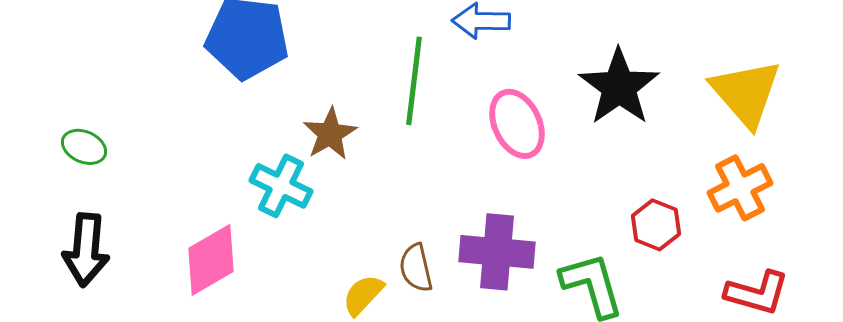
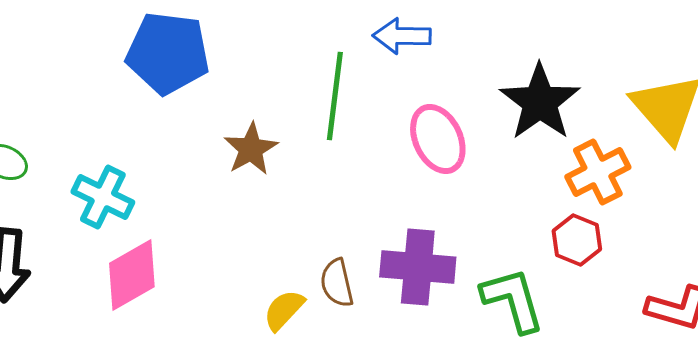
cyan cross: (281, 186) -> (103, 197), moved
orange cross: (740, 188) -> (598, 172), moved

